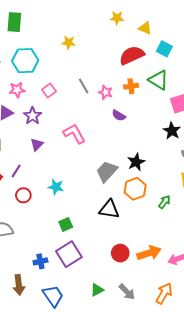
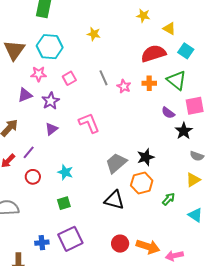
purple semicircle: (119, 115) -> (168, 113), moved
green square: (66, 224) -> (64, 203), moved
orange arrow: (149, 253) -> (148, 247), turned 30

